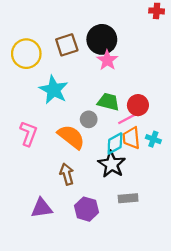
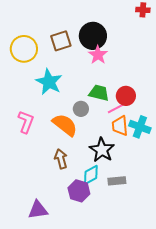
cyan cross: (153, 139) -> (140, 127), size x1.5
cyan diamond: (115, 143) -> (91, 175), moved
purple triangle: (42, 208) -> (38, 210), moved

